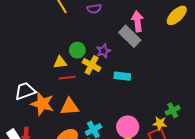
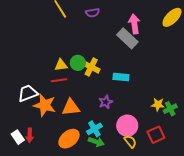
green circle: (77, 50) -> (78, 63), moved
purple star: (103, 51) -> (106, 102), moved
red line: (67, 78) -> (59, 80), moved
yellow star: (160, 123) -> (158, 105), moved

